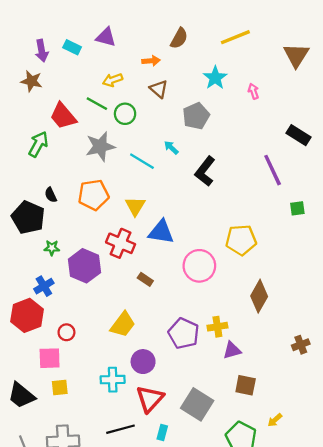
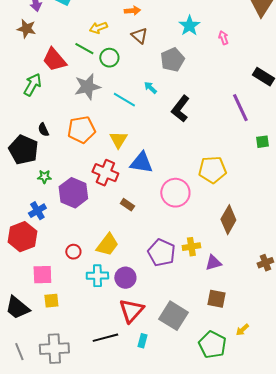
red circle: (66, 332) -> (73, 252), moved
purple triangle: (232, 350) -> (213, 263), moved
cyan cross: (113, 380) -> (97, 276), moved

